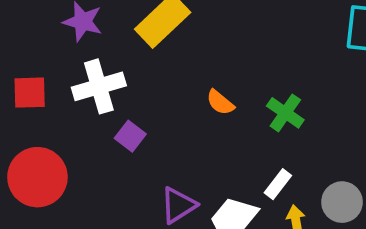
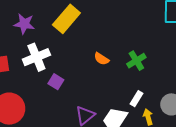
green cross: (285, 113) -> (136, 61), turned 30

